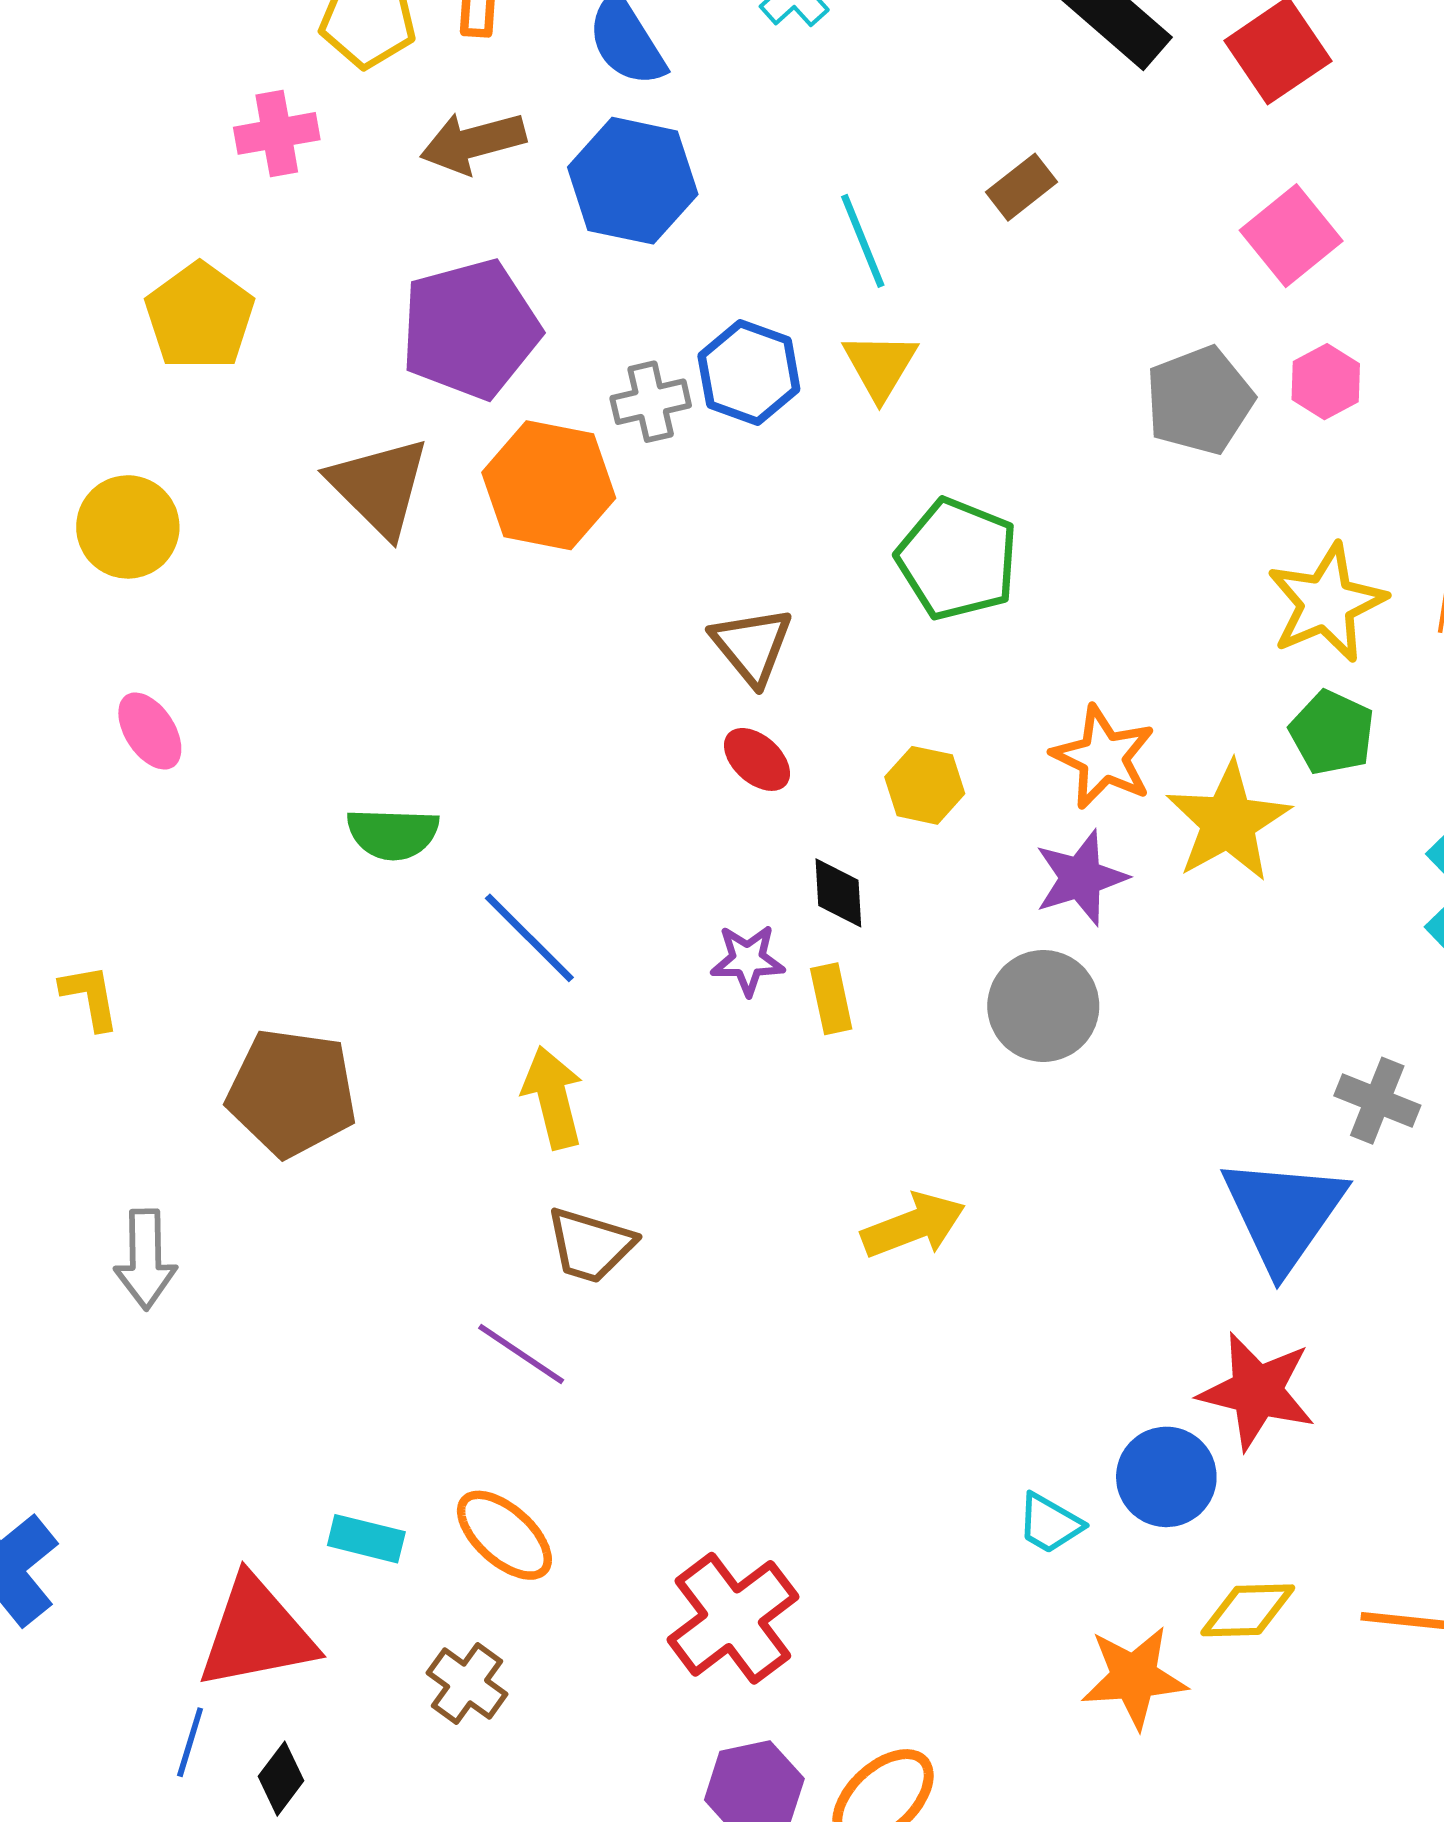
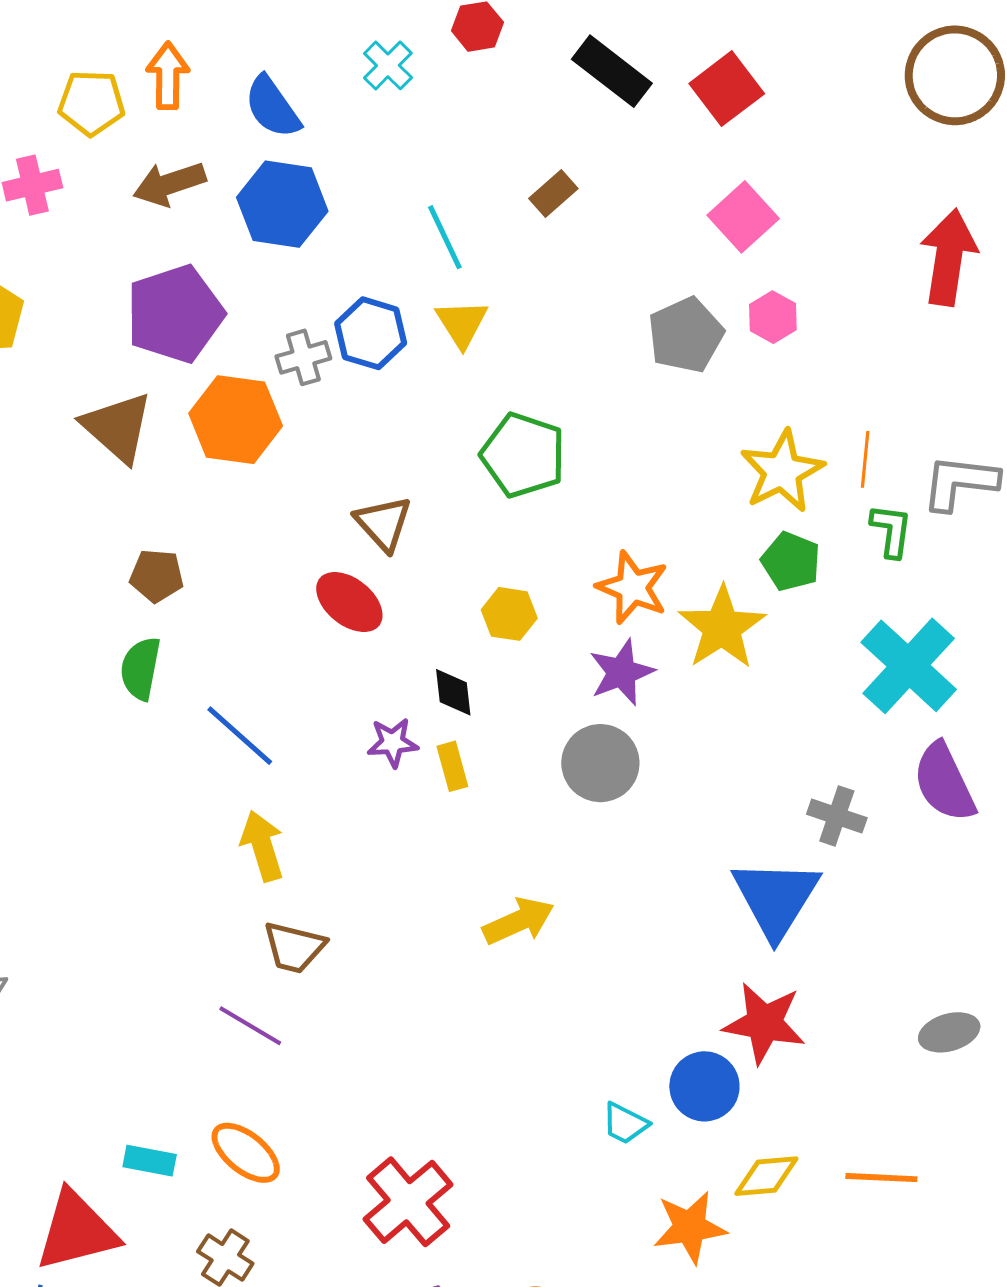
red ellipse: (757, 759) -> (349, 602), moved, size x1.4
green semicircle: (393, 834) -> (141, 668), turned 102
brown pentagon: (292, 1093) -> (157, 576), moved, size x0.6

